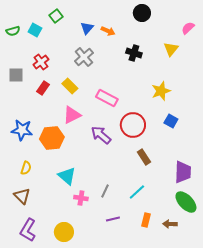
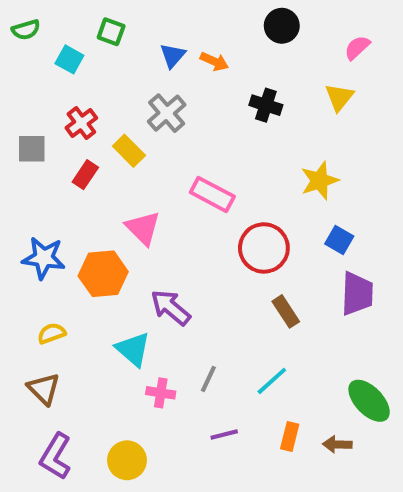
green square: (56, 16) -> (111, 32), turned -32
pink semicircle: (188, 28) -> (357, 48), moved
green semicircle: (13, 31) -> (26, 30), moved
yellow rectangle: (70, 86) -> (129, 151), moved
pink triangle: (72, 115) -> (143, 228), turned -48
purple arrow: (101, 135) -> (171, 308), moved
yellow semicircle: (26, 168) -> (52, 333), turned -128
purple trapezoid: (183, 172) -> (357, 294), moved

